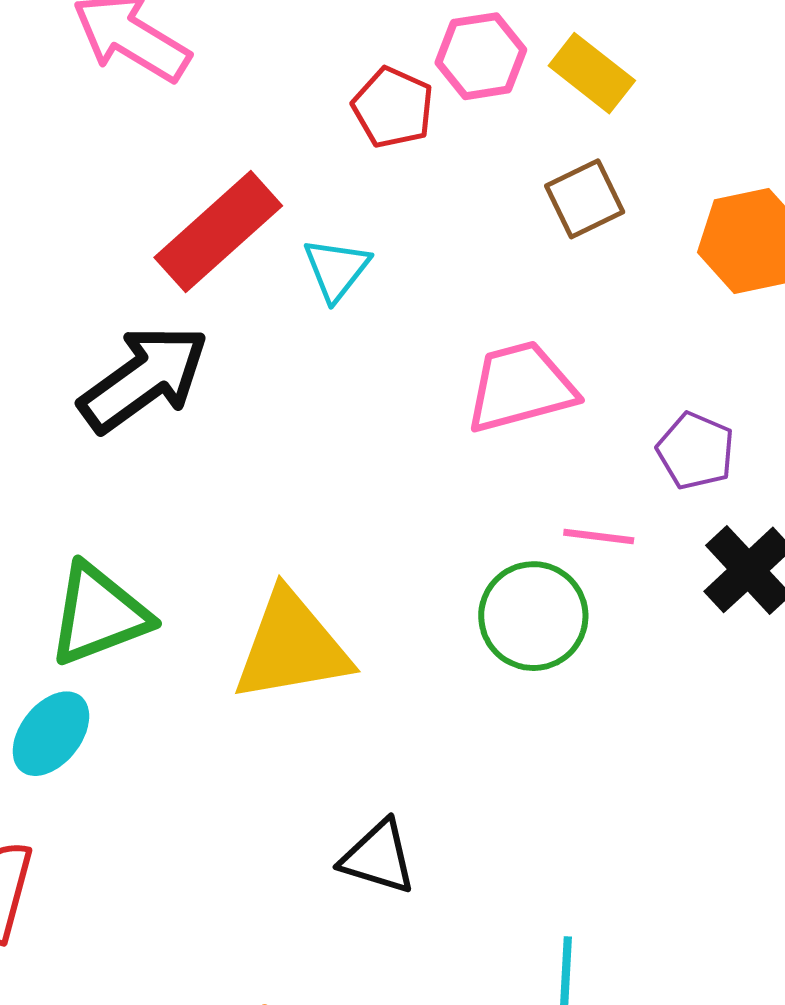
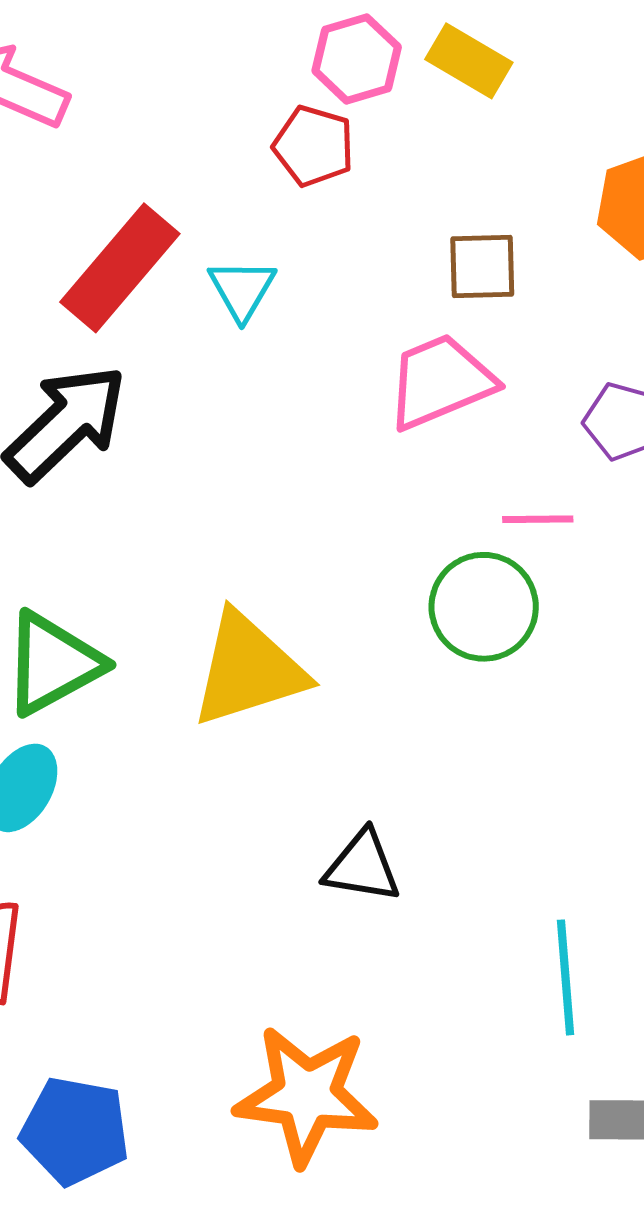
red pentagon: (393, 108) -> (314, 146), moved
brown square: (585, 199) -> (482, 266), moved, turned 32

